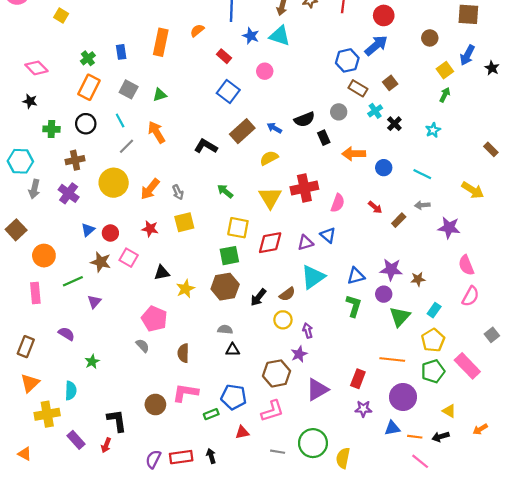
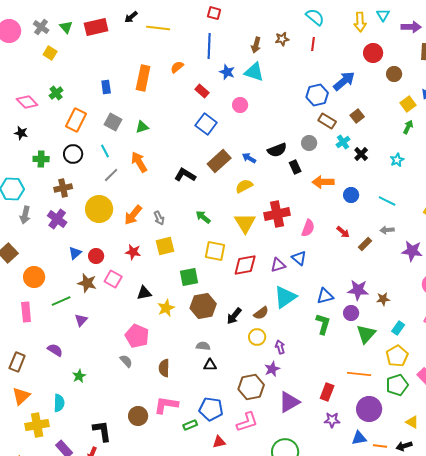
red circle: (384, 15) -> (373, 53), moved
green cross: (88, 58) -> (56, 93), moved
green square: (229, 256) -> (189, 277), moved

